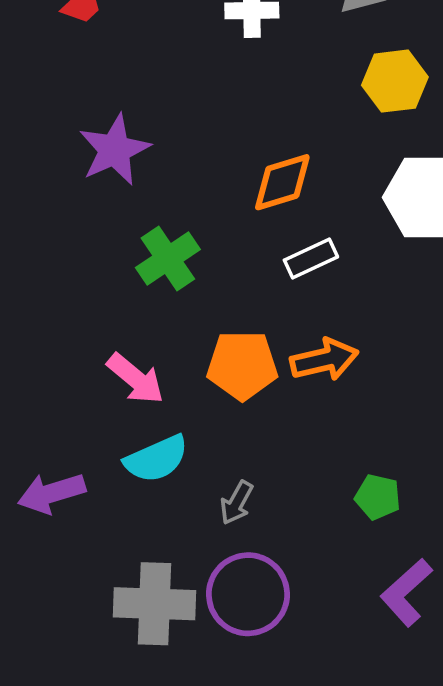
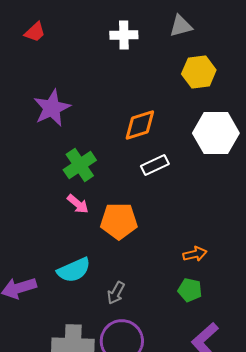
orange arrow: (324, 360) -> (195, 254), moved, size x0.7
pink arrow: (135, 379) -> (78, 204), moved, size x0.7

